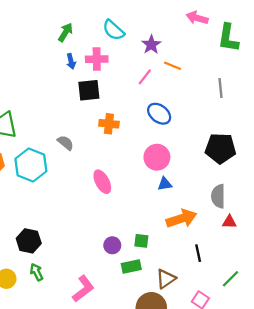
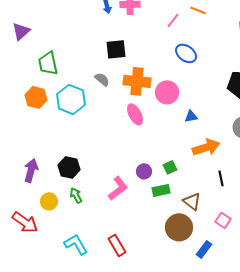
black square: (89, 90) -> (116, 49), moved
orange cross: (109, 124) -> (137, 81), moved, size x1.5
pink circle: (157, 157) -> (167, 92), moved
green square: (141, 241) -> (170, 167), turned -32
brown triangle: (166, 279) -> (192, 201), turned -48
pink L-shape: (83, 289) -> (118, 188), moved

